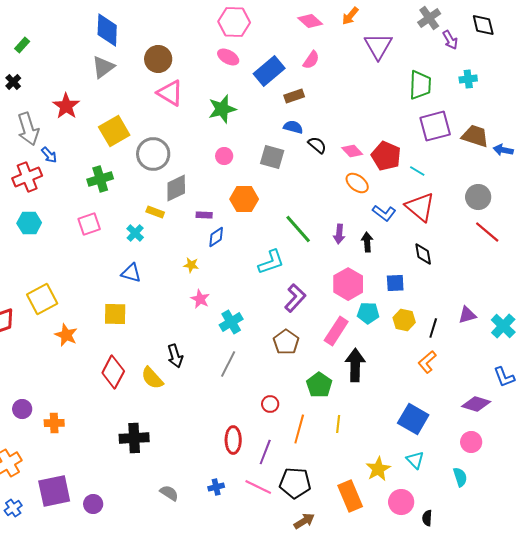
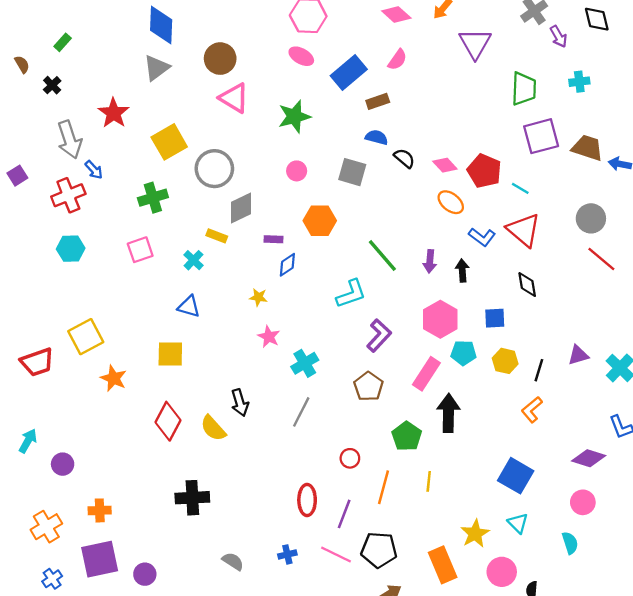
orange cross: (54, 423) -> (100, 510), moved

